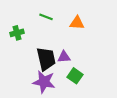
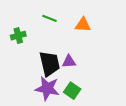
green square: (75, 76) -> (72, 91), moved

